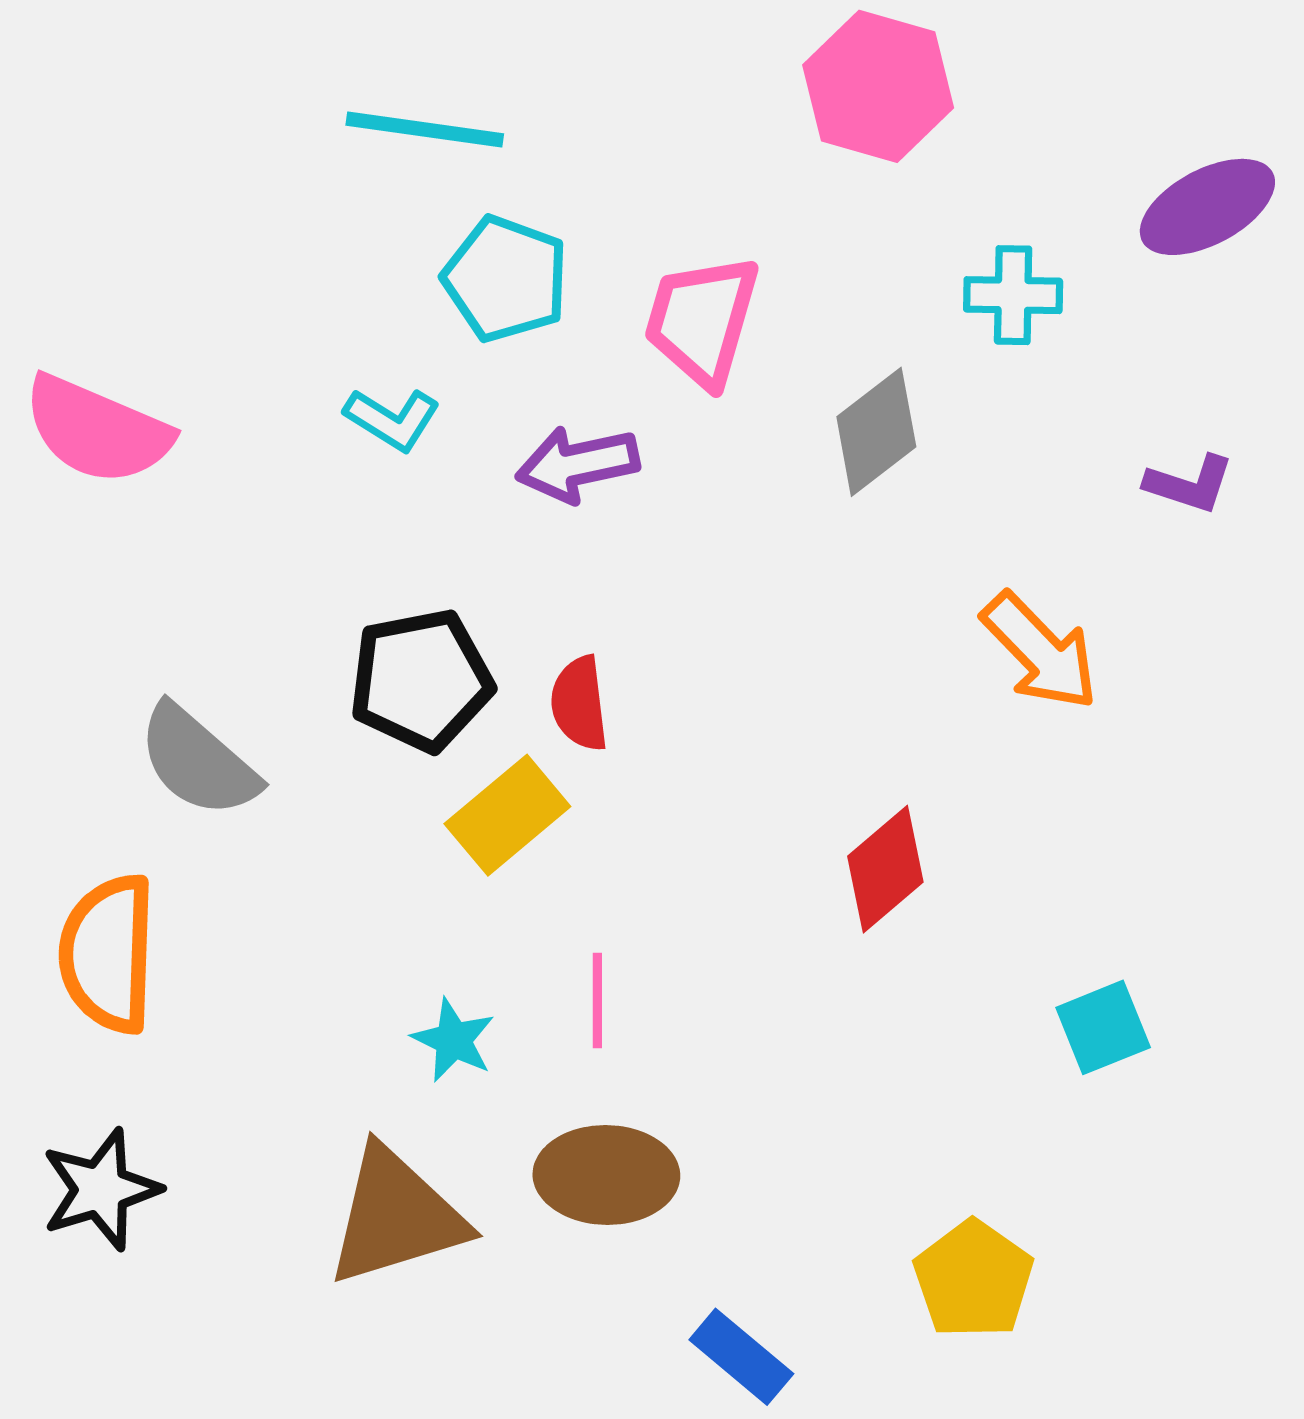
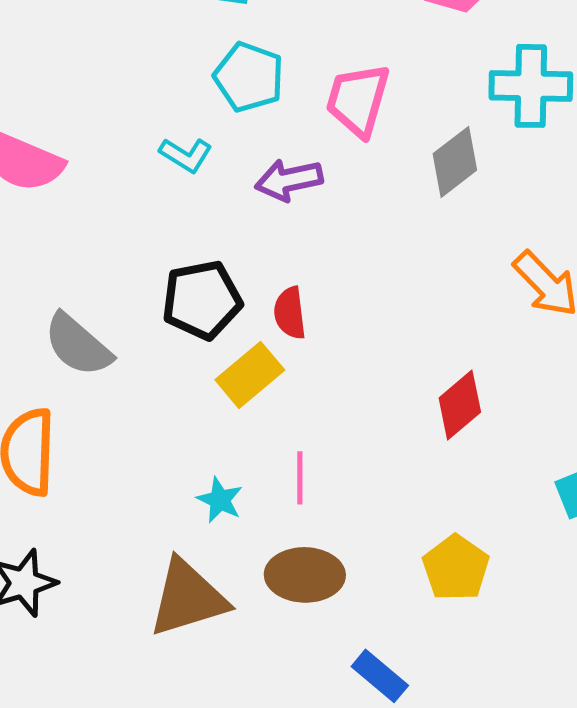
cyan cross: (1013, 295) -> (531, 86), size x1.5
yellow pentagon: (973, 1279) -> (456, 568), moved

